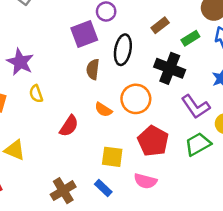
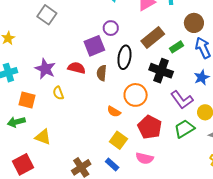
brown rectangle: (160, 25) -> (153, 38), size x1.6
orange semicircle: (103, 110) -> (114, 112), moved
red semicircle: (69, 126) -> (77, 68), moved, turned -108
yellow square: (112, 157) -> (118, 140), turned 30

